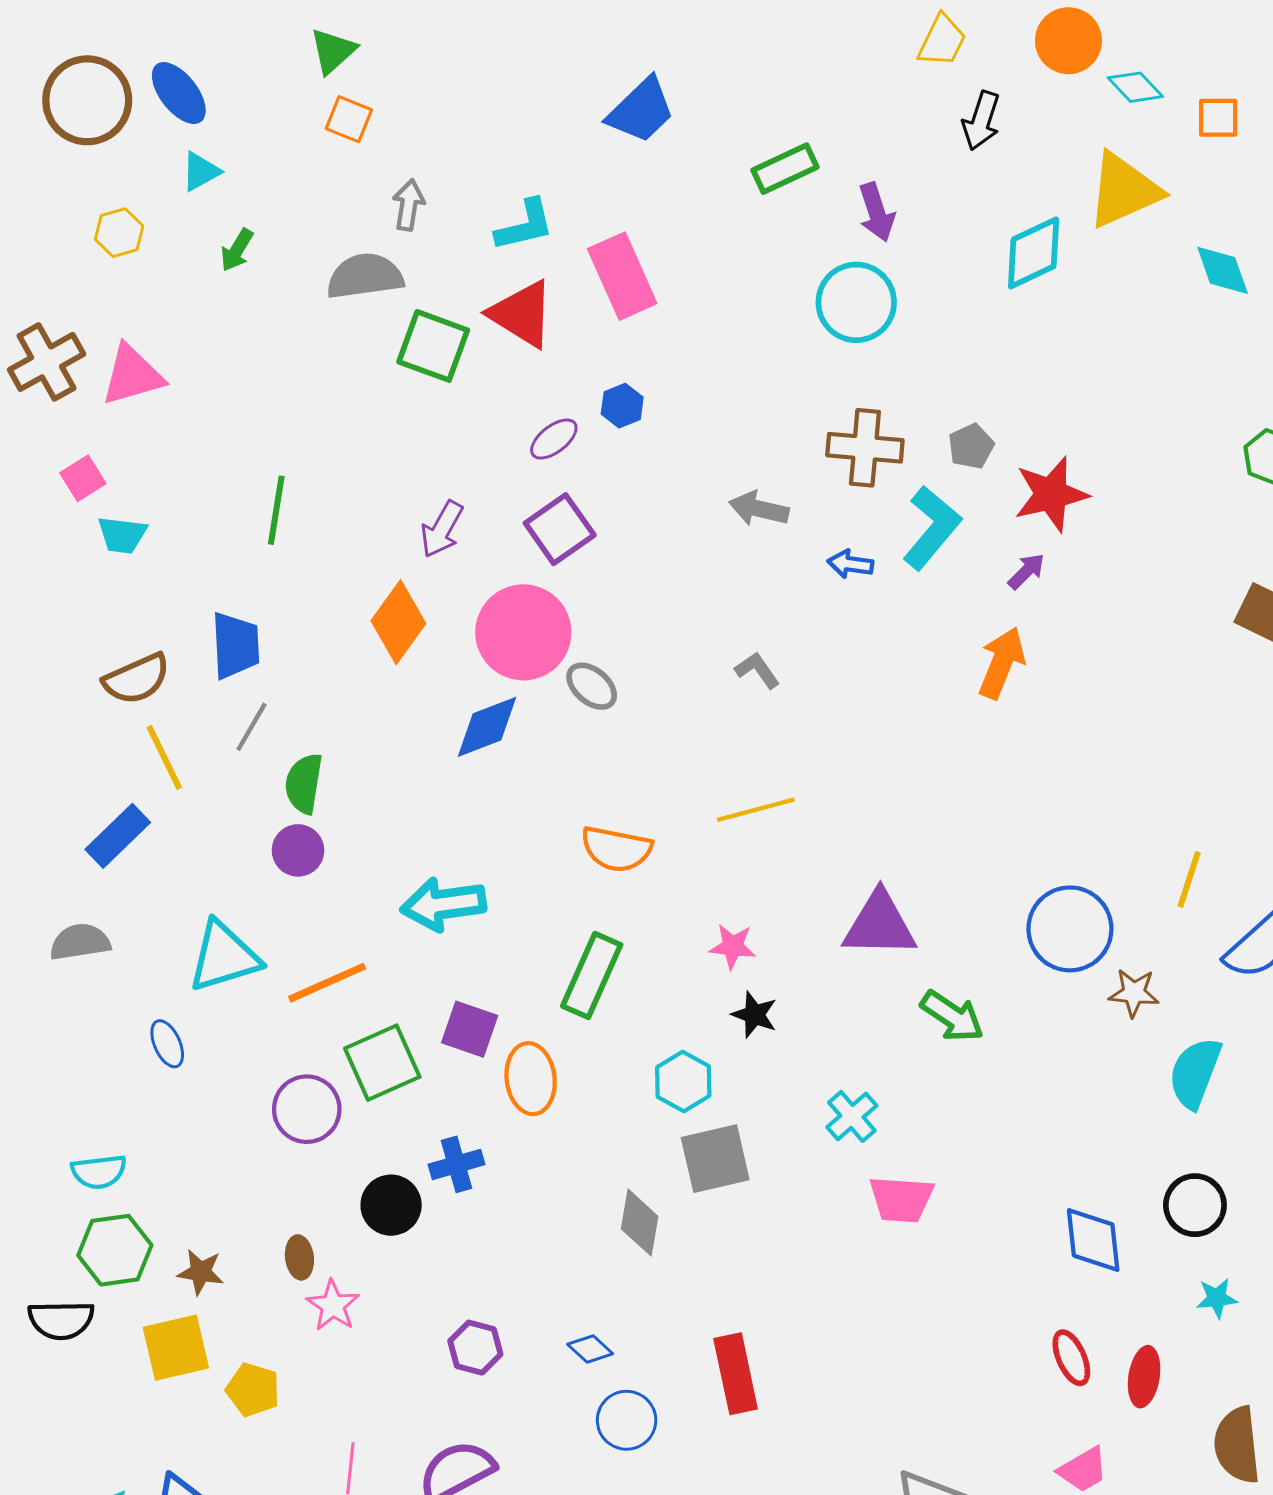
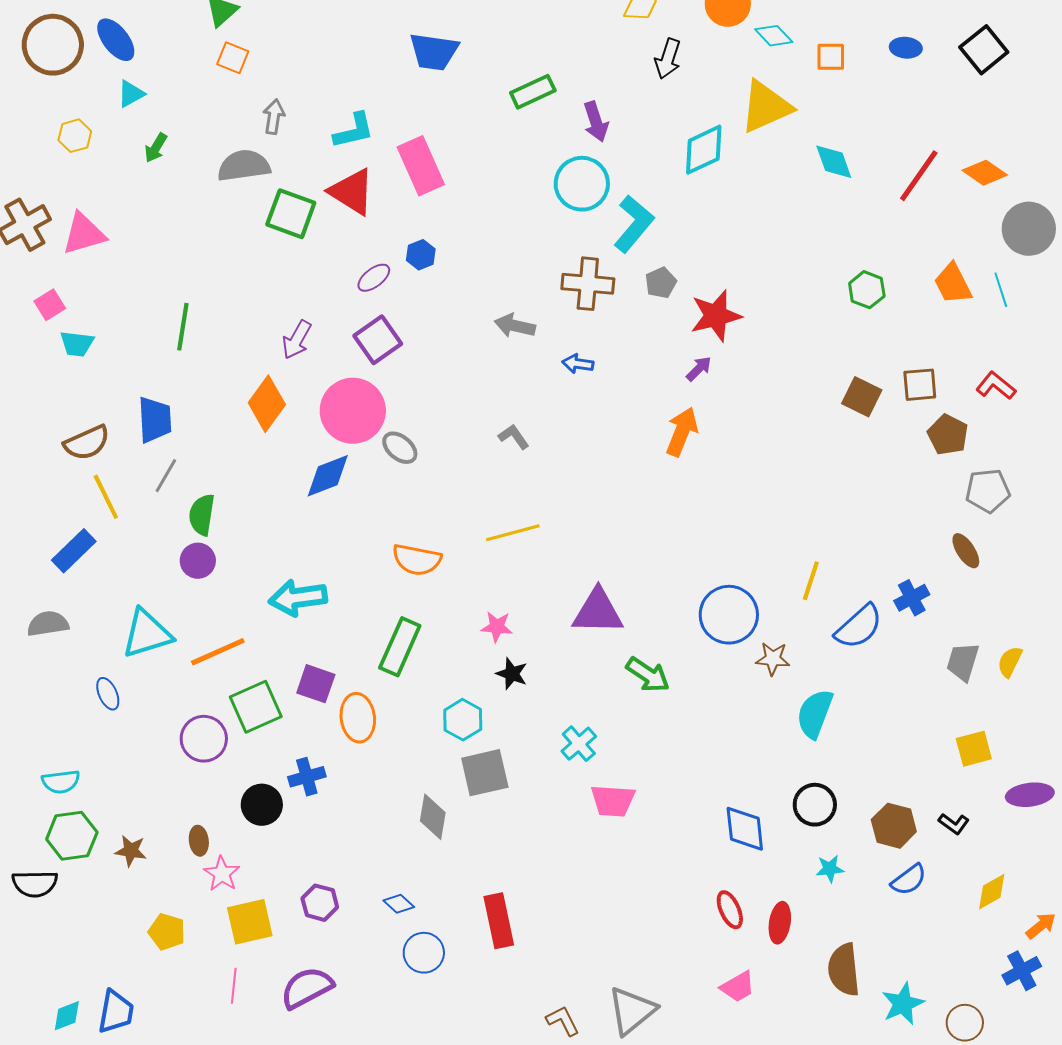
blue trapezoid: (641, 110) -> (434, 52), turned 52
cyan L-shape: (932, 528) -> (634, 224), moved
yellow square: (176, 1348) -> (250, 922), moved

